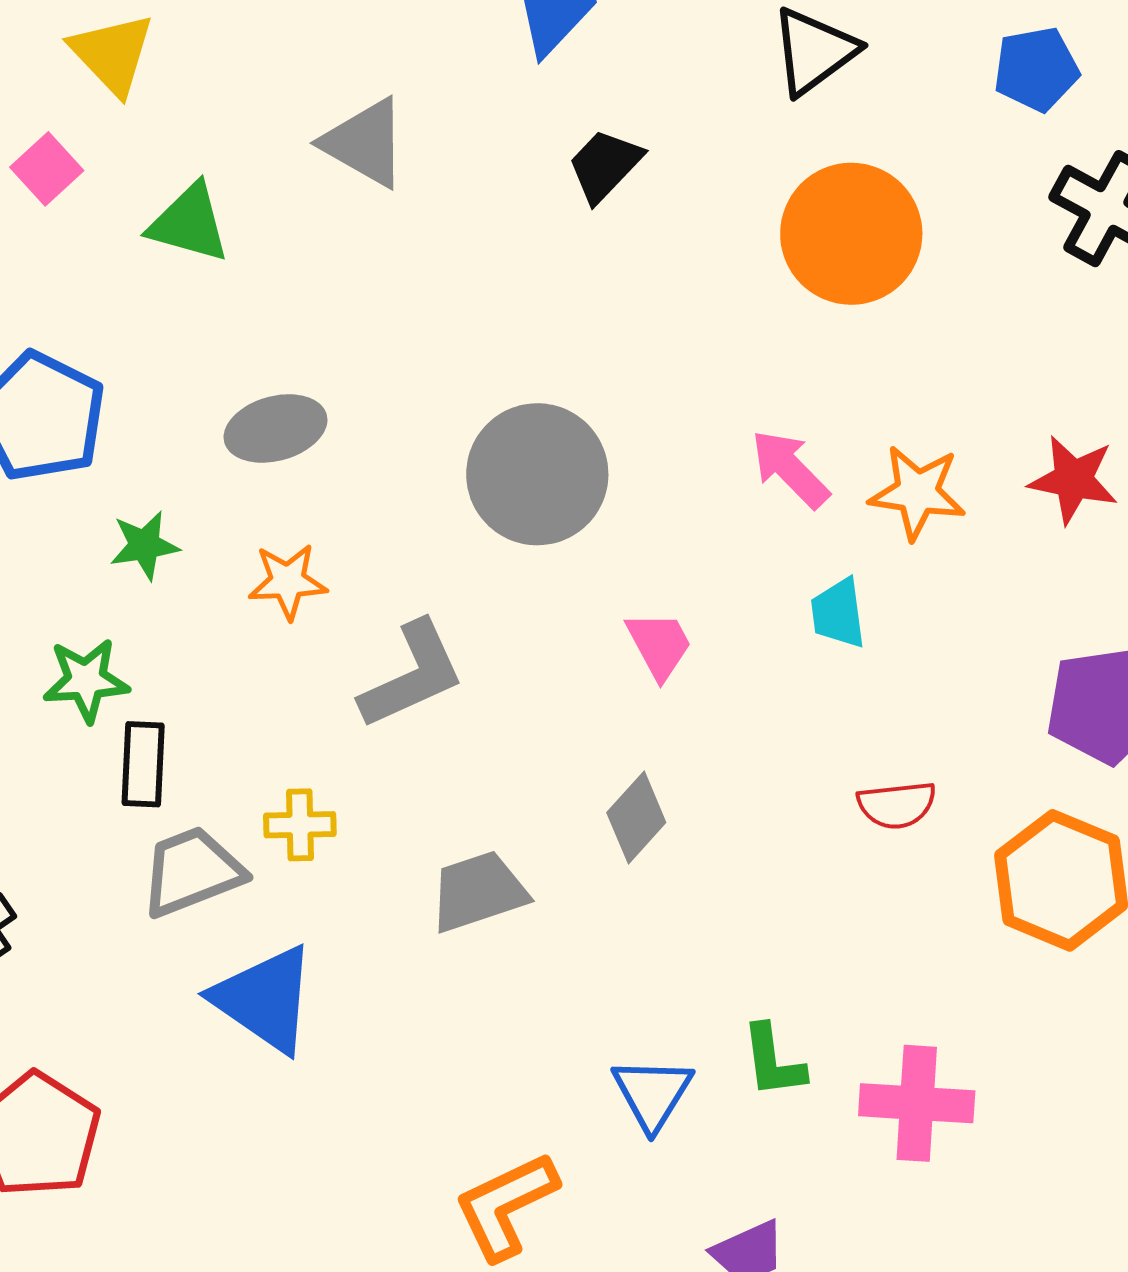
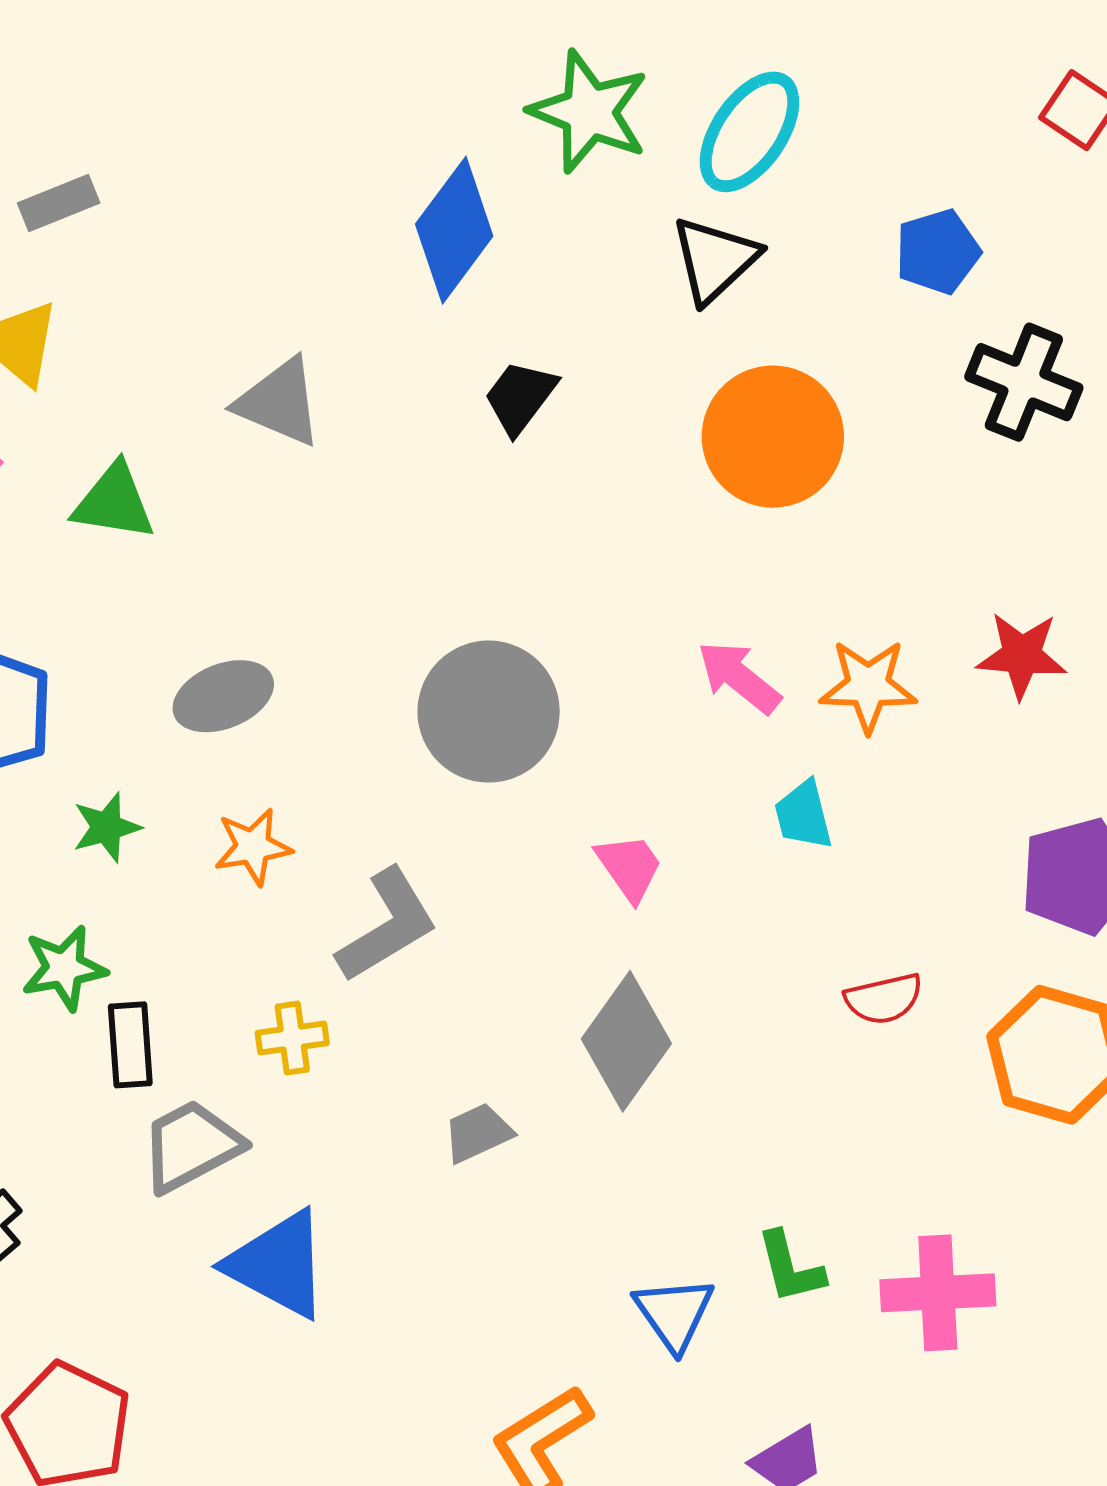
gray diamond: (636, 818) -> (626, 1041), size x1.5
yellow cross: (300, 825) -> (292, 1038), moved
gray trapezoid: (478, 891) -> (478, 1133), size x0.7

